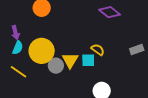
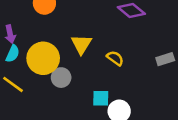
yellow triangle: (70, 60) -> (81, 44), moved
cyan square: (88, 60) -> (101, 98), moved

